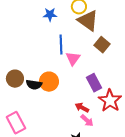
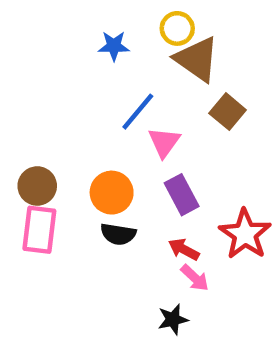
blue line: (61, 45) -> (138, 112), turned 42
purple rectangle: (94, 83) -> (182, 195), moved
black semicircle: (34, 85) -> (118, 234), moved
pink rectangle: (16, 123) -> (39, 230), moved, turned 35

